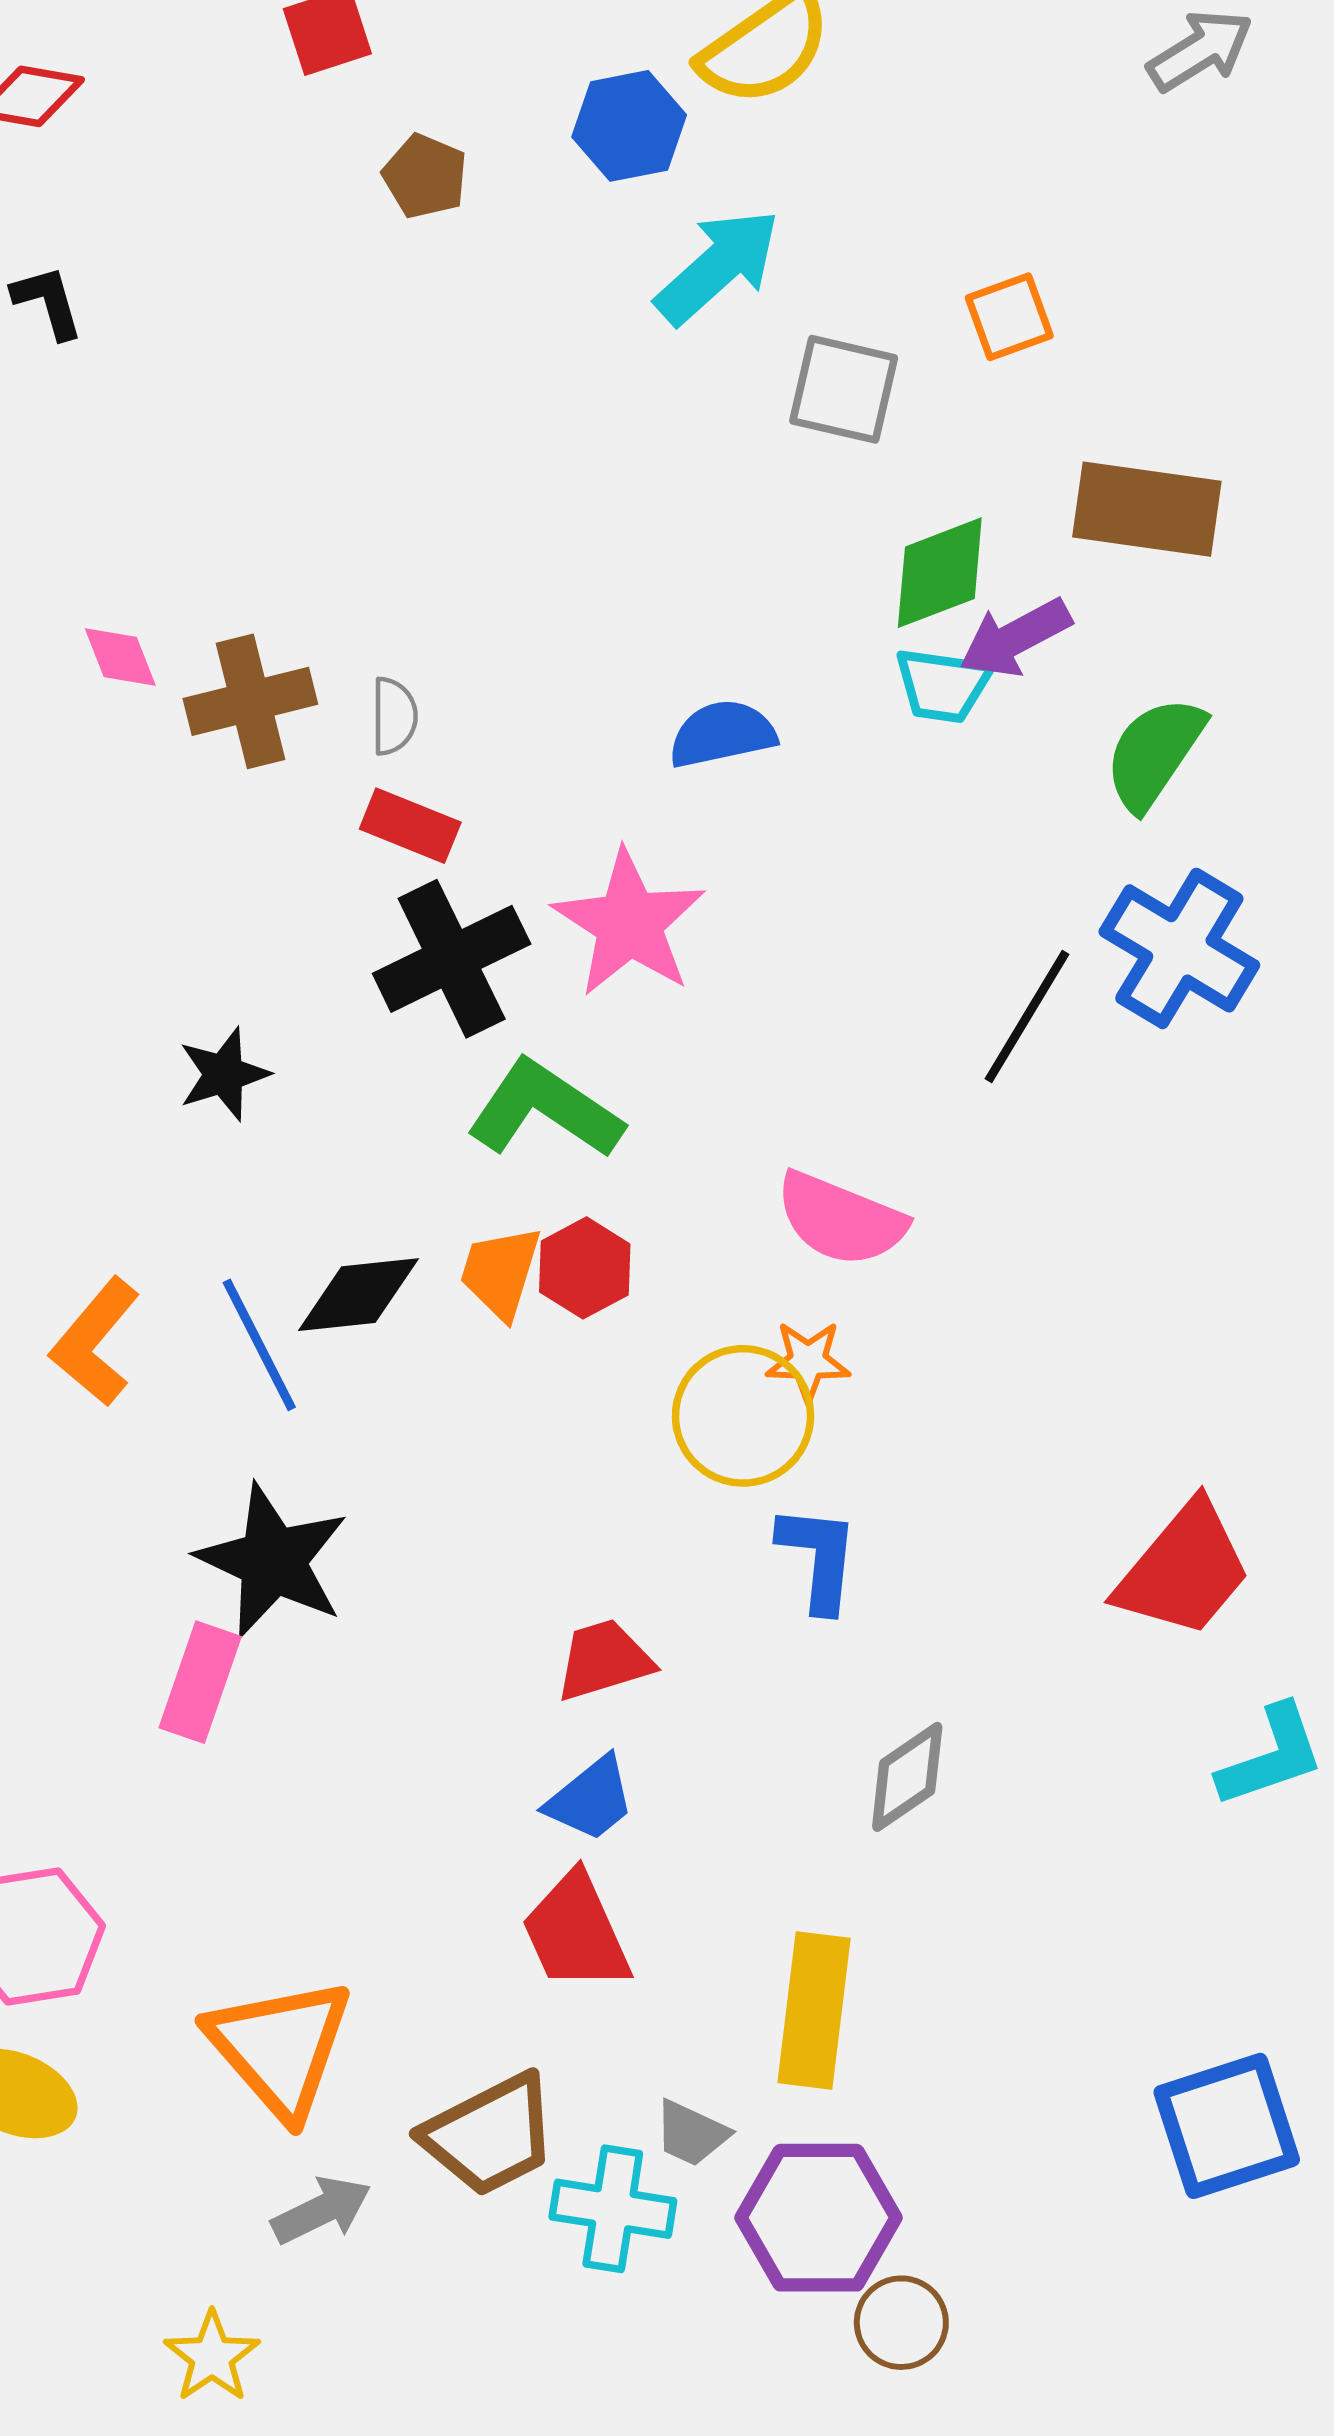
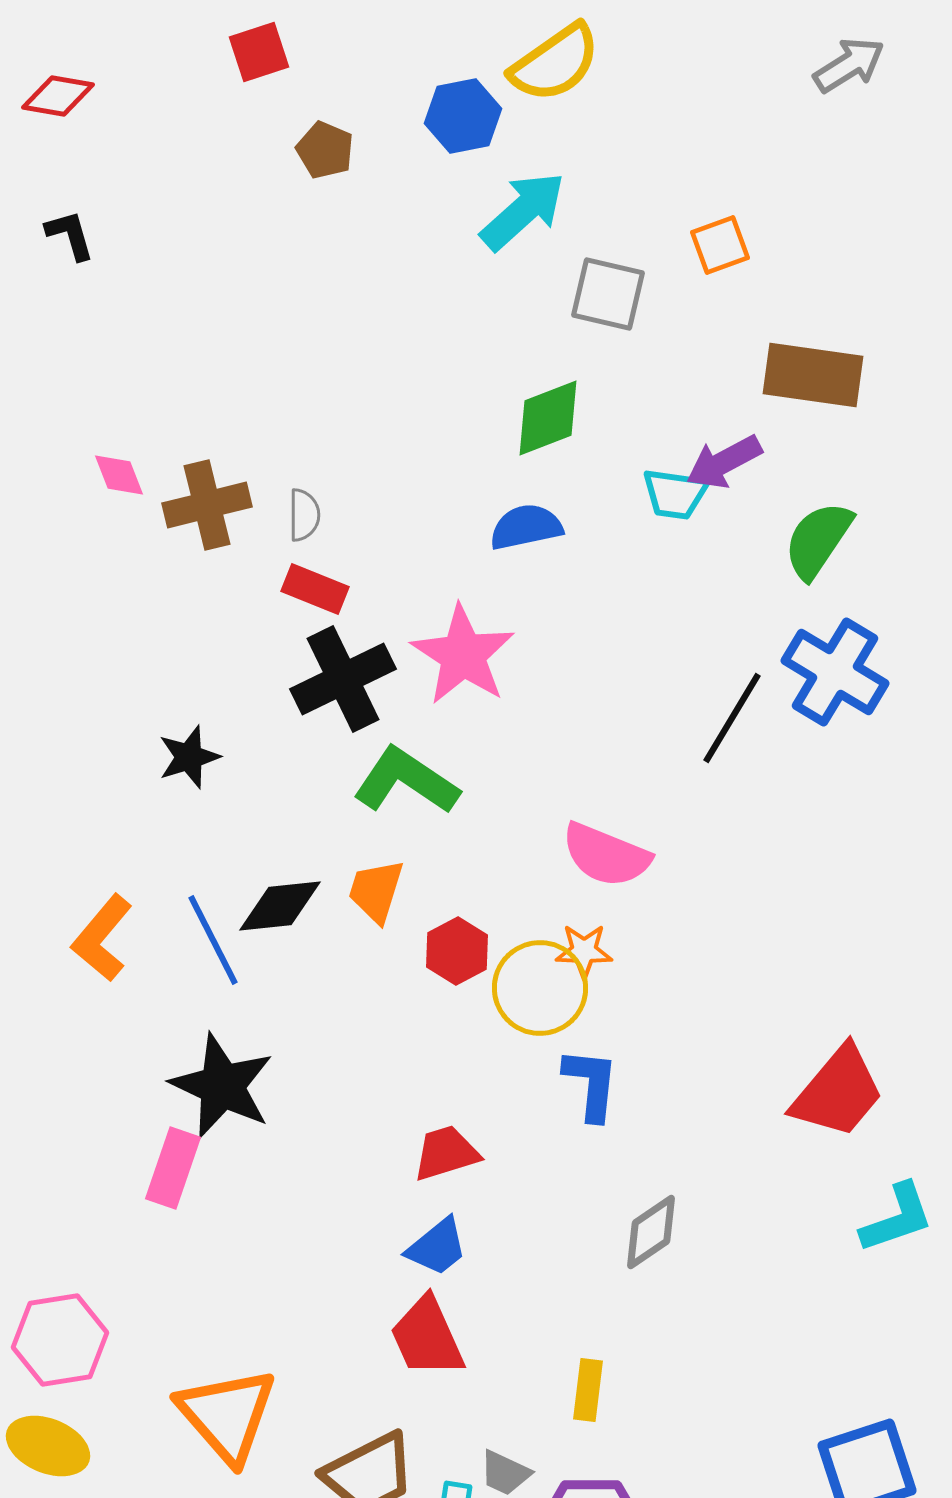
green diamond: (940, 573) -> (548, 418), moved
red hexagon: (585, 1268) -> (457, 951), moved
yellow rectangle: (814, 2011) -> (588, 1390), size x0.6

